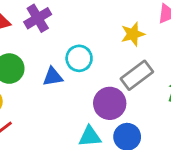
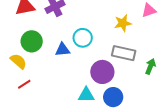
gray rectangle: (137, 75) -> (124, 53), turned 45

